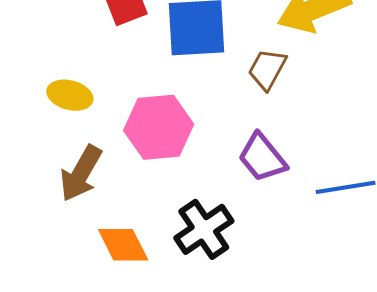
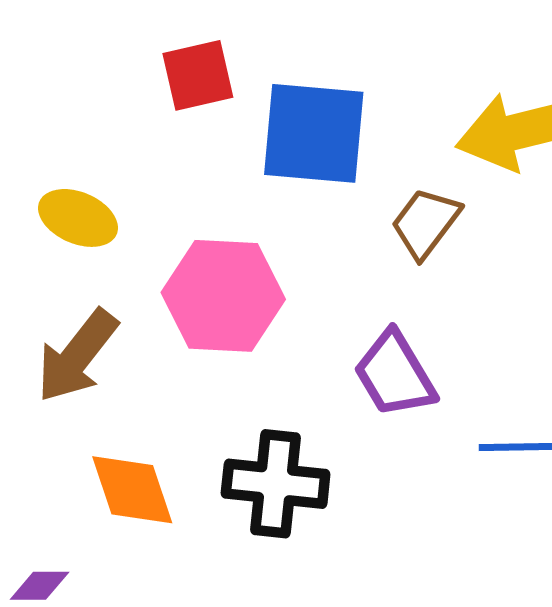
black cross: (204, 229) -> (276, 484), turned 32

